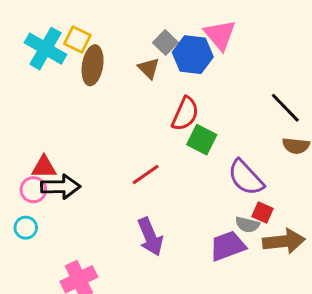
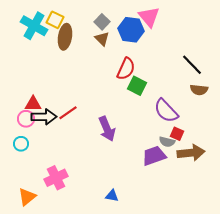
gray square: (165, 42) -> (102, 22), moved
red line: (146, 175) -> (68, 113), moved
purple arrow: (150, 237) -> (107, 129), moved

